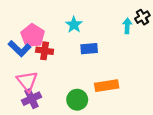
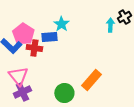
blue rectangle: (89, 49) -> (49, 37), moved
orange rectangle: (107, 86) -> (91, 80), turned -40

